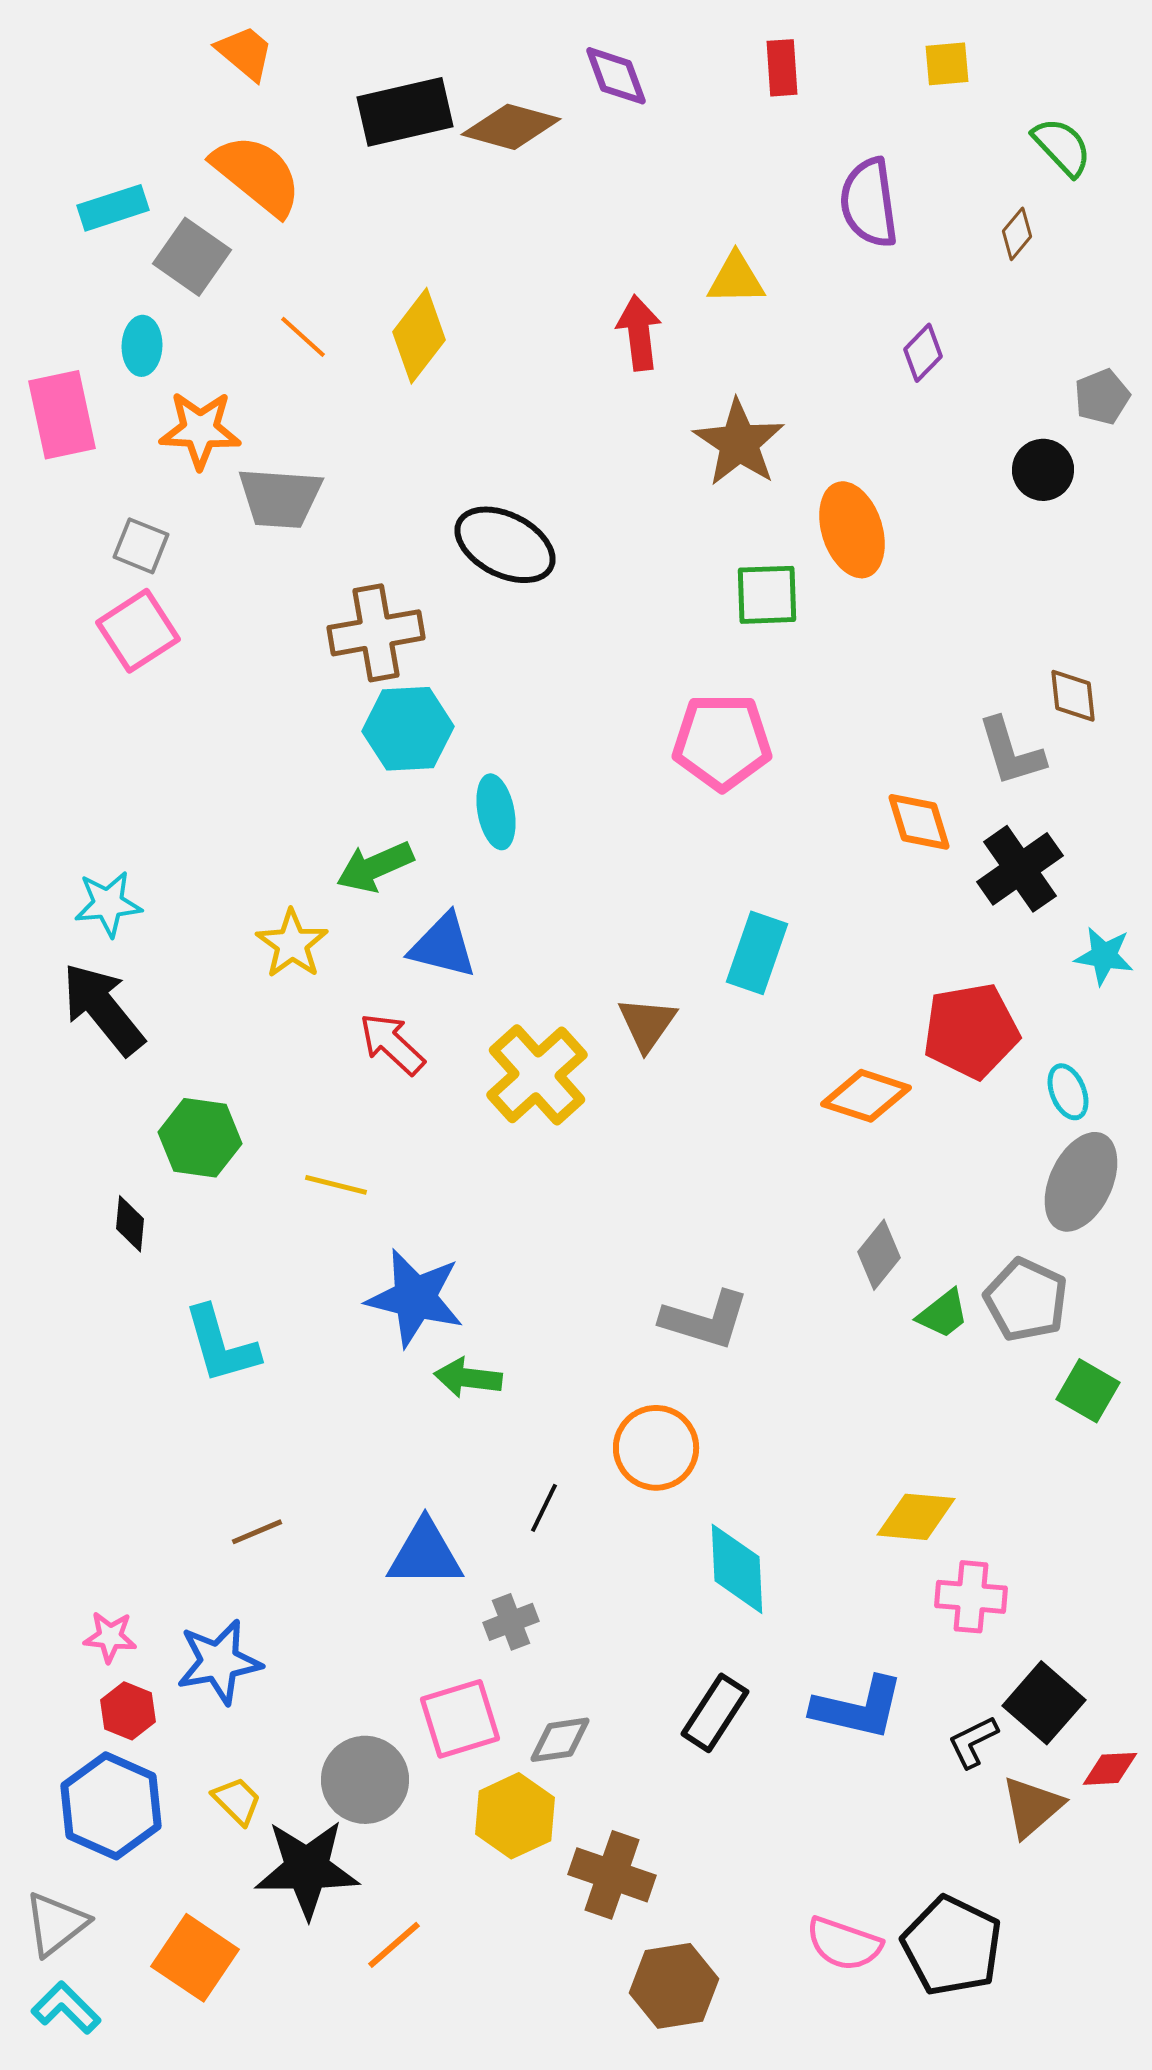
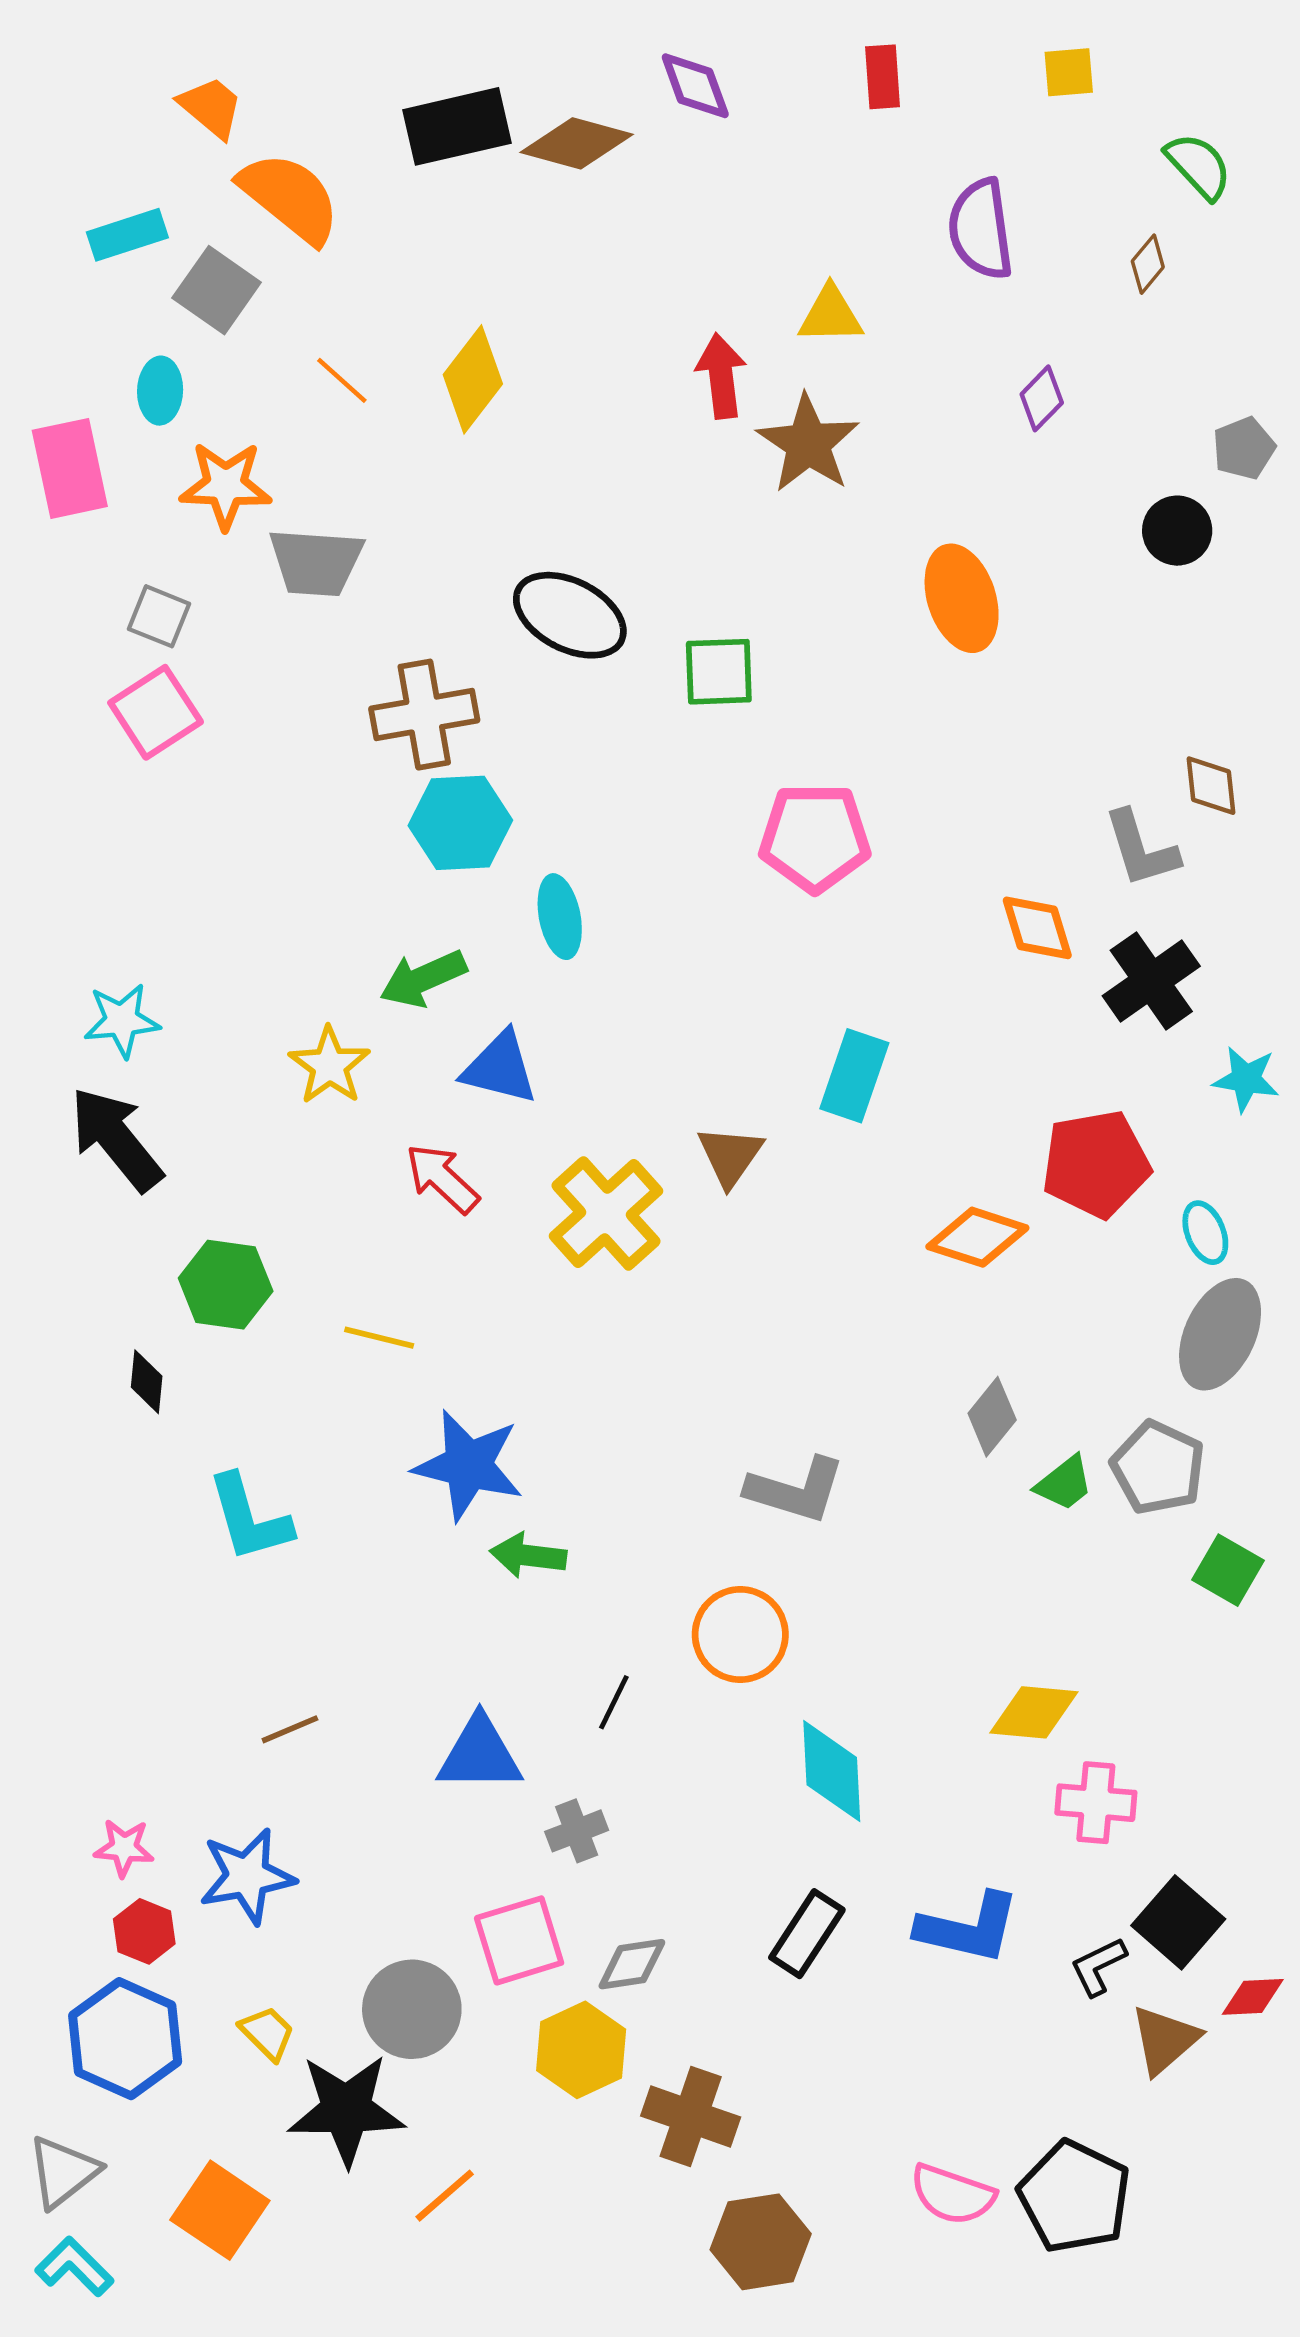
orange trapezoid: (245, 53) -> (211, 107), moved
brown star: (739, 443) -> (808, 444), moved
green square: (767, 595) -> (719, 672), moved

